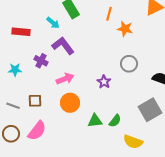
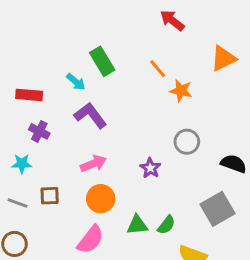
orange line: (109, 14) -> (158, 69), turned -56
purple cross: (41, 61) -> (39, 131), moved
cyan star: (15, 70) -> (22, 164), moved
pink semicircle: (37, 131) -> (90, 240), moved

